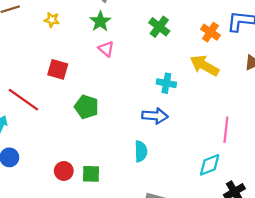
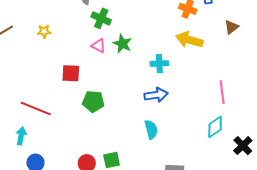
green star: (100, 21) -> (122, 44), moved
green cross: (159, 27) -> (101, 18), moved
red square: (58, 69) -> (71, 73), moved

